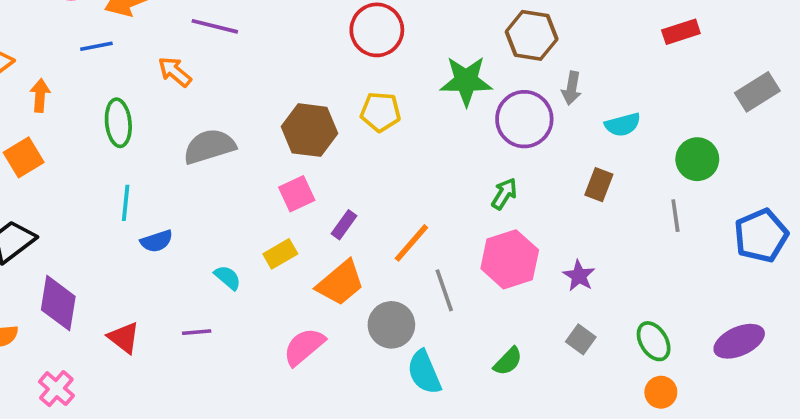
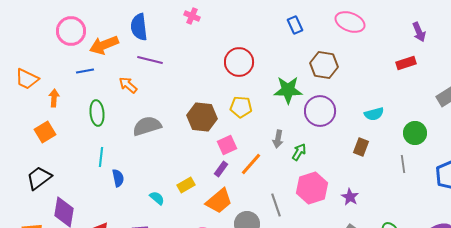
gray arrow: (572, 88) -> (278, 139), moved
pink square: (297, 194) -> (227, 145), moved
green arrow: (504, 194) -> (299, 152), moved
blue semicircle: (157, 241) -> (118, 178), turned -84
orange line: (411, 243) -> (251, 164), moved

